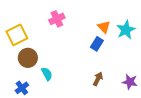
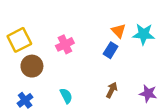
pink cross: (57, 19) -> (65, 44), moved
cyan star: (126, 30) -> (144, 34), turned 30
cyan semicircle: (47, 74) -> (66, 96), moved

